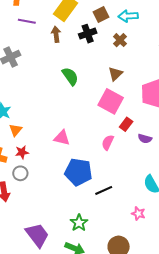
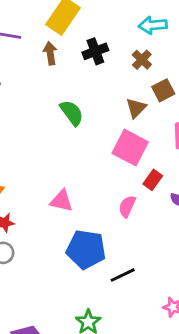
brown square: (101, 15) -> (163, 90), moved

